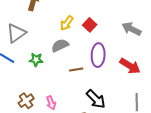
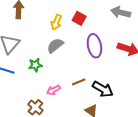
brown line: (76, 70) -> (79, 82), moved
pink arrow: (51, 103) -> (53, 90), moved, turned 96

